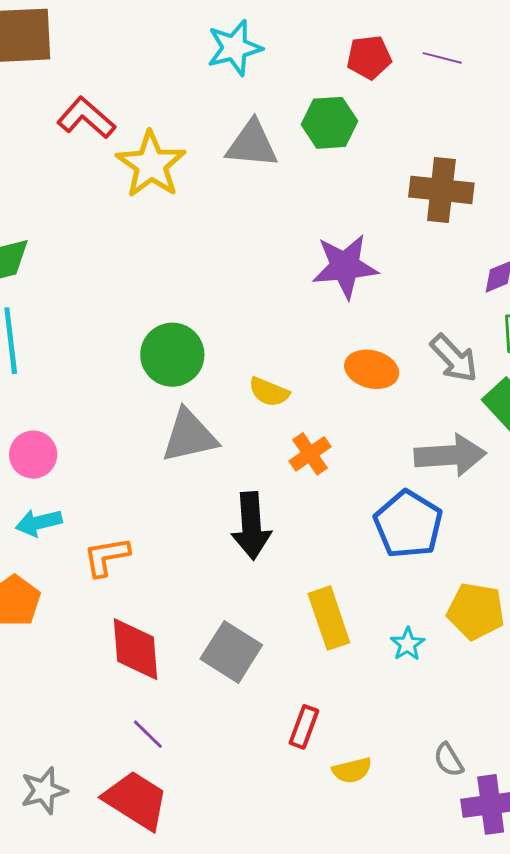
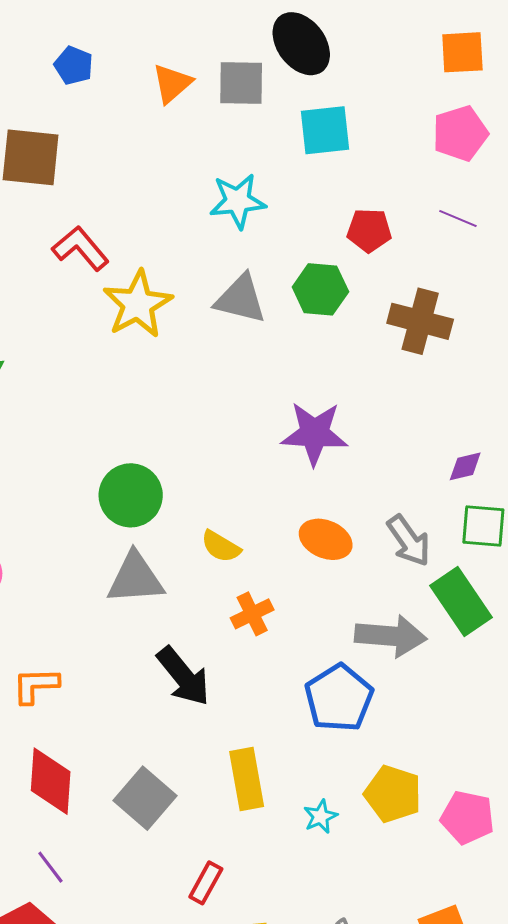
purple line: (442, 58) -> (458, 218), moved
brown cross: (441, 190) -> (420, 321), moved
black arrow: (251, 526) -> (183, 676), turned -44

